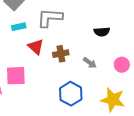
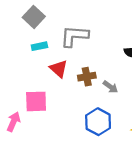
gray arrow: (90, 63) -> (110, 87), moved

